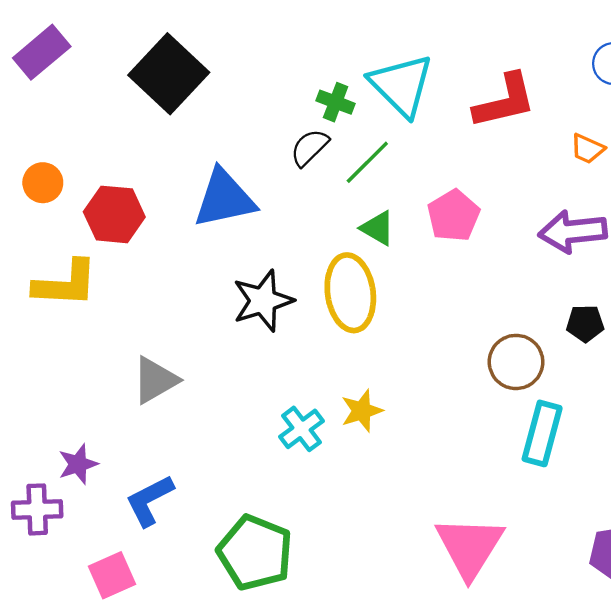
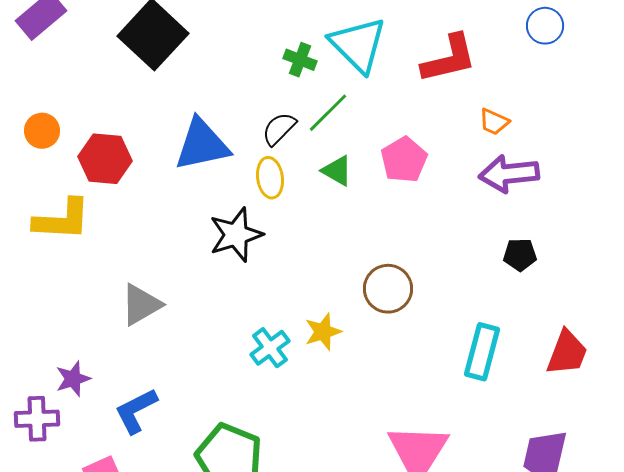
black semicircle: (309, 148) -> (279, 129), moved
orange trapezoid: (587, 149) -> (494, 122), moved
yellow ellipse: (350, 293) -> (270, 178), moved, size x0.6
brown circle: (516, 362) -> (388, 289), moved

